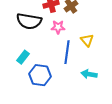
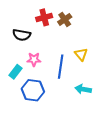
black semicircle: (29, 21) -> (22, 35), size x0.7
pink star: (58, 27) -> (34, 59), moved

